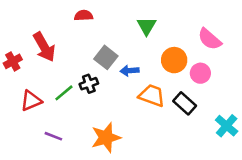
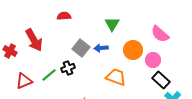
red cross: (13, 61) -> (10, 51), turned -32
blue arrow: (130, 71) -> (101, 48), moved
black rectangle: (185, 103) -> (161, 80), moved

